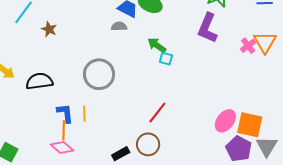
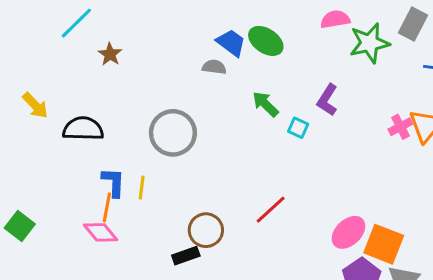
purple L-shape: (208, 28) -> (327, 100), moved, size x0.7
cyan square: (166, 59) -> (298, 128), moved
red line: (157, 112) -> (271, 210), moved
brown circle: (148, 144) -> (206, 230), moved

